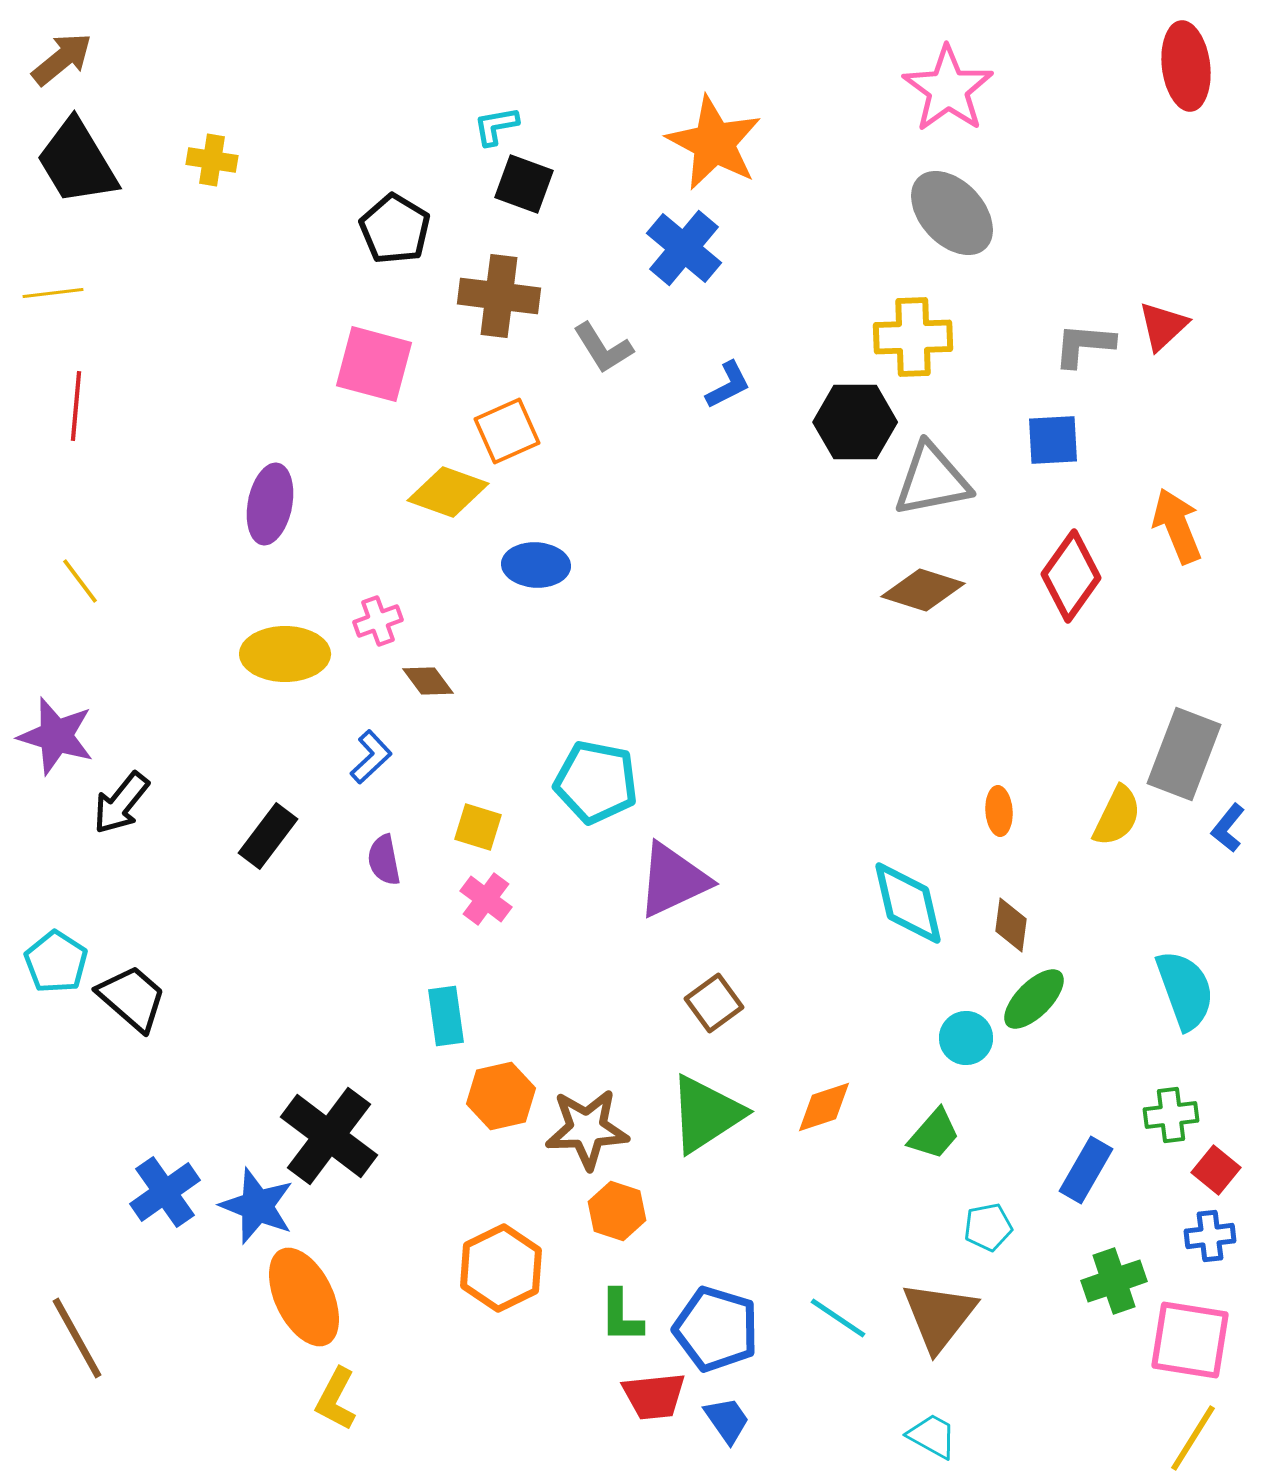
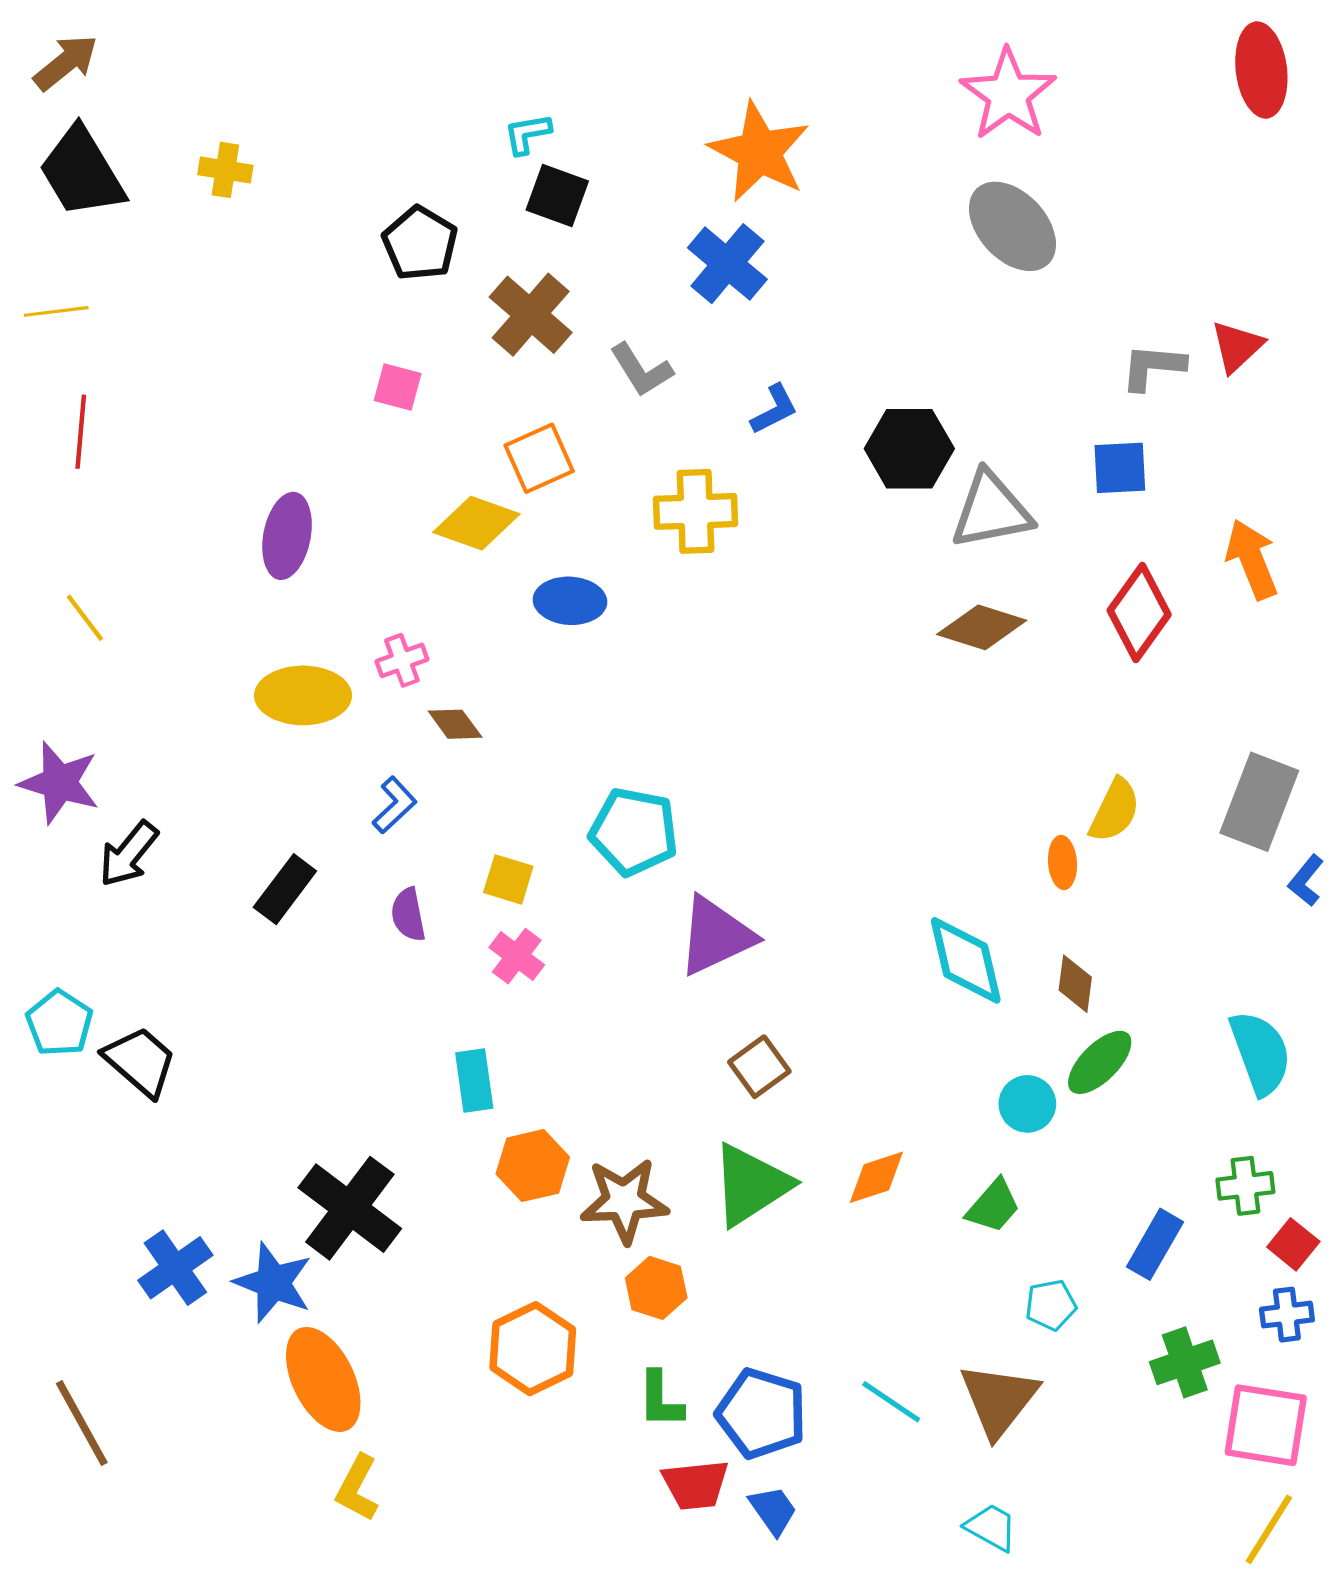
brown cross: (499, 296) -> (531, 315), turned 34
yellow cross: (913, 337) -> (695, 511), moved
pink square: (374, 364) -> (398, 387), size x0.6
yellow semicircle: (1117, 816) -> (1115, 810), moved

